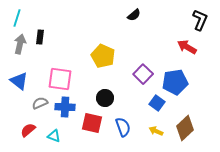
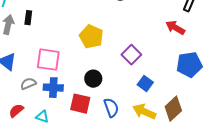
blue pentagon: (175, 82) -> (189, 65), moved
yellow arrow: (156, 131) -> (144, 112), size x1.6

